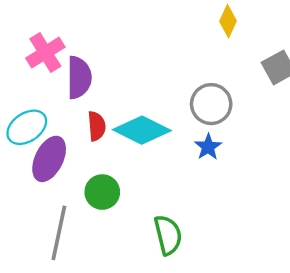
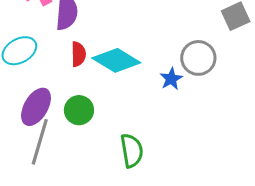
gray circle: (211, 104) -> (198, 58), moved
purple ellipse: (49, 159) -> (36, 107), moved

